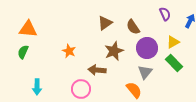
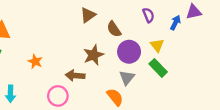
brown triangle: (105, 23) -> (88, 15), moved
yellow triangle: (173, 42) -> (157, 45), turned -40
orange star: (69, 51) -> (35, 61), moved

